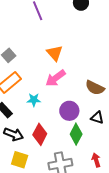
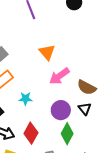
pink arrow: (55, 78) -> (59, 76), moved
black triangle: (97, 118) -> (85, 109), moved, turned 32

